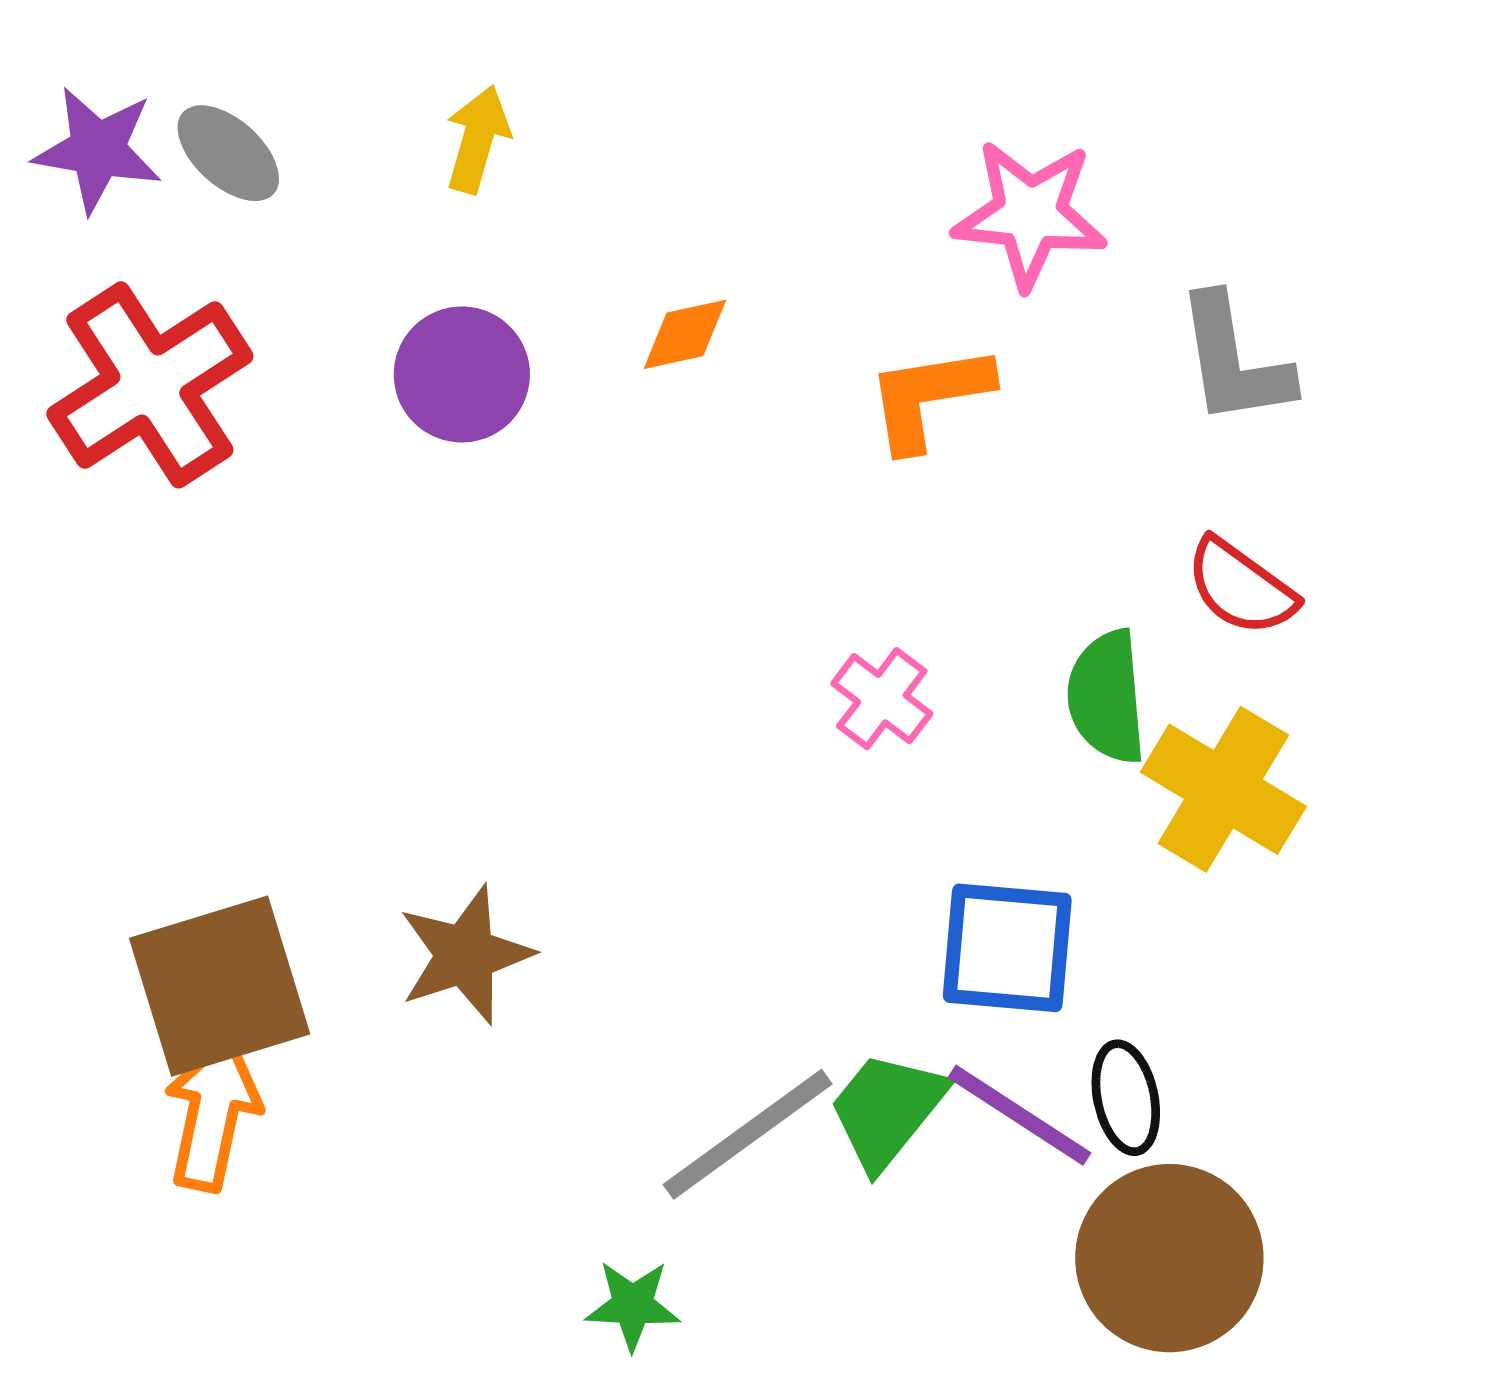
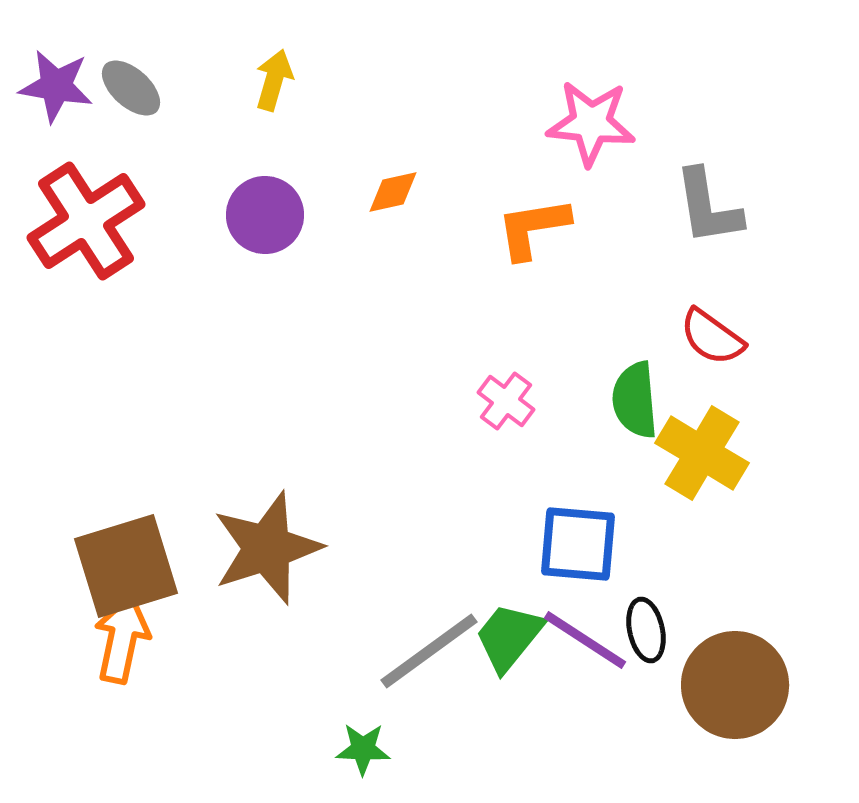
brown star: (465, 955) -> (267, 548), size x1.4
brown circle: (1169, 1258) -> (735, 685), moved

